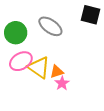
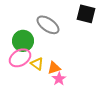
green circle: (16, 33) -> (23, 41), moved
yellow triangle: (39, 67) -> (37, 64), size x0.6

